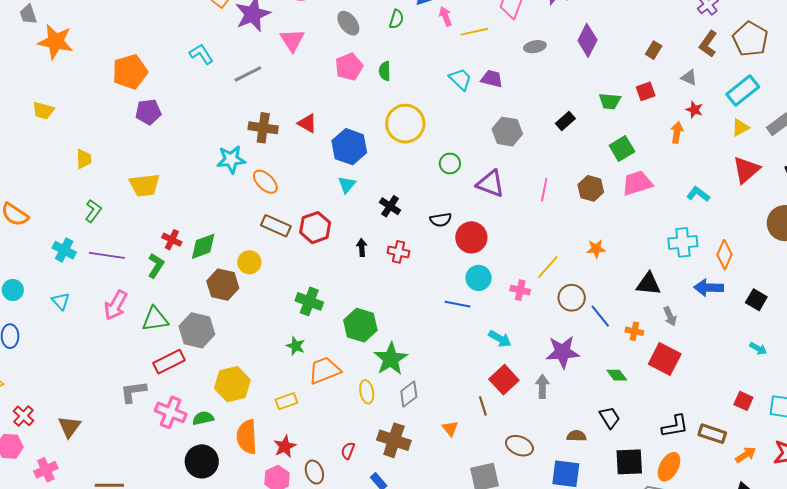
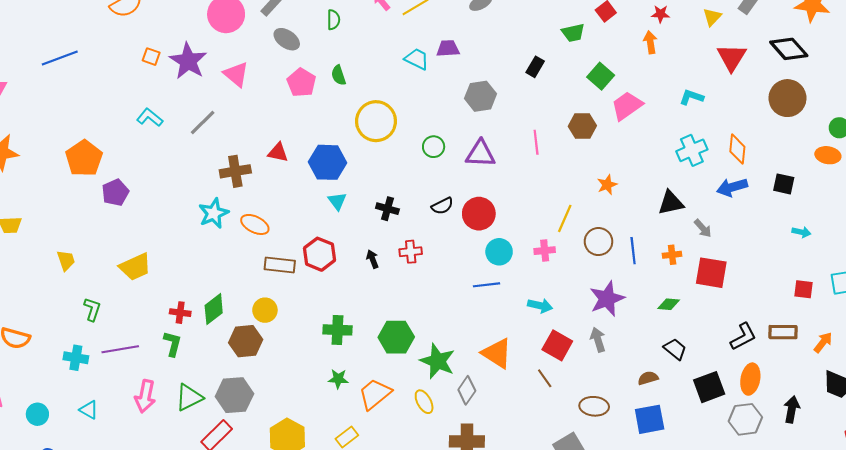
blue line: (600, 316) -> (633, 251), turned 50
green diamond: (617, 375) -> (669, 304), turned -30
orange triangle: (450, 428) -> (497, 353), moved, size x1.8

